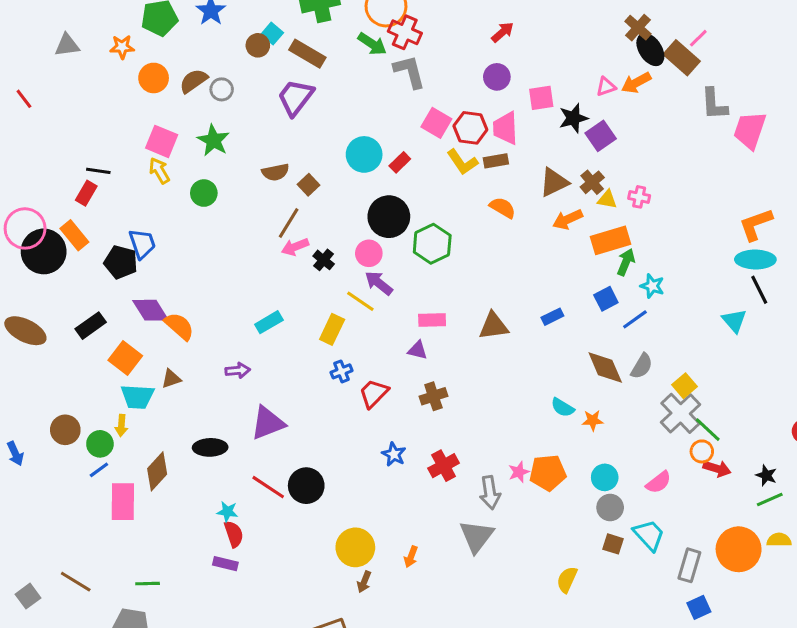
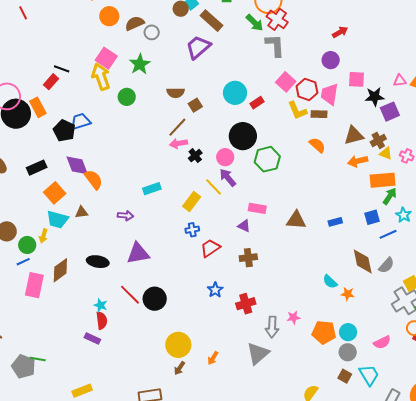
yellow arrow: (159, 171) -> (101, 77), size x1.5
blue trapezoid: (142, 244) -> (80, 121), turned -100
orange pentagon: (548, 473) -> (324, 332), moved
green line: (148, 584) -> (38, 359), moved

